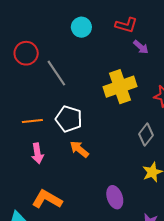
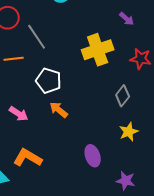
purple arrow: (141, 47) -> (127, 19), moved
orange line: (32, 121) -> (14, 59), moved
pink arrow: (38, 153) -> (19, 114), turned -48

